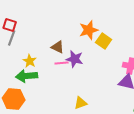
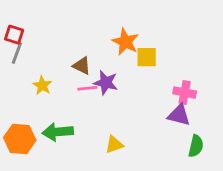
orange star: (89, 30) -> (125, 42), turned -30
yellow square: (104, 41) -> (147, 57), turned -35
green arrow: (27, 76) -> (58, 132), moved

